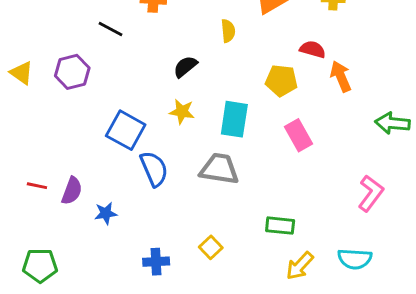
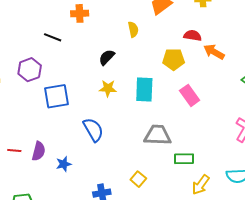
orange arrow: (341, 76) -> (214, 52), turned -30
blue square: (126, 130) -> (56, 96), moved, turned -32
gray trapezoid: (219, 169) -> (158, 135), moved

